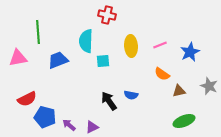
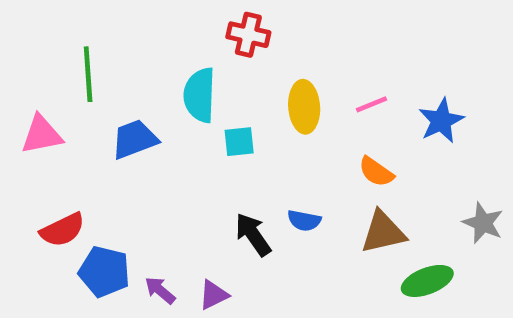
gray star: (209, 86) -> (483, 223), moved
brown triangle: (179, 91) -> (383, 232), moved, size x1.5

